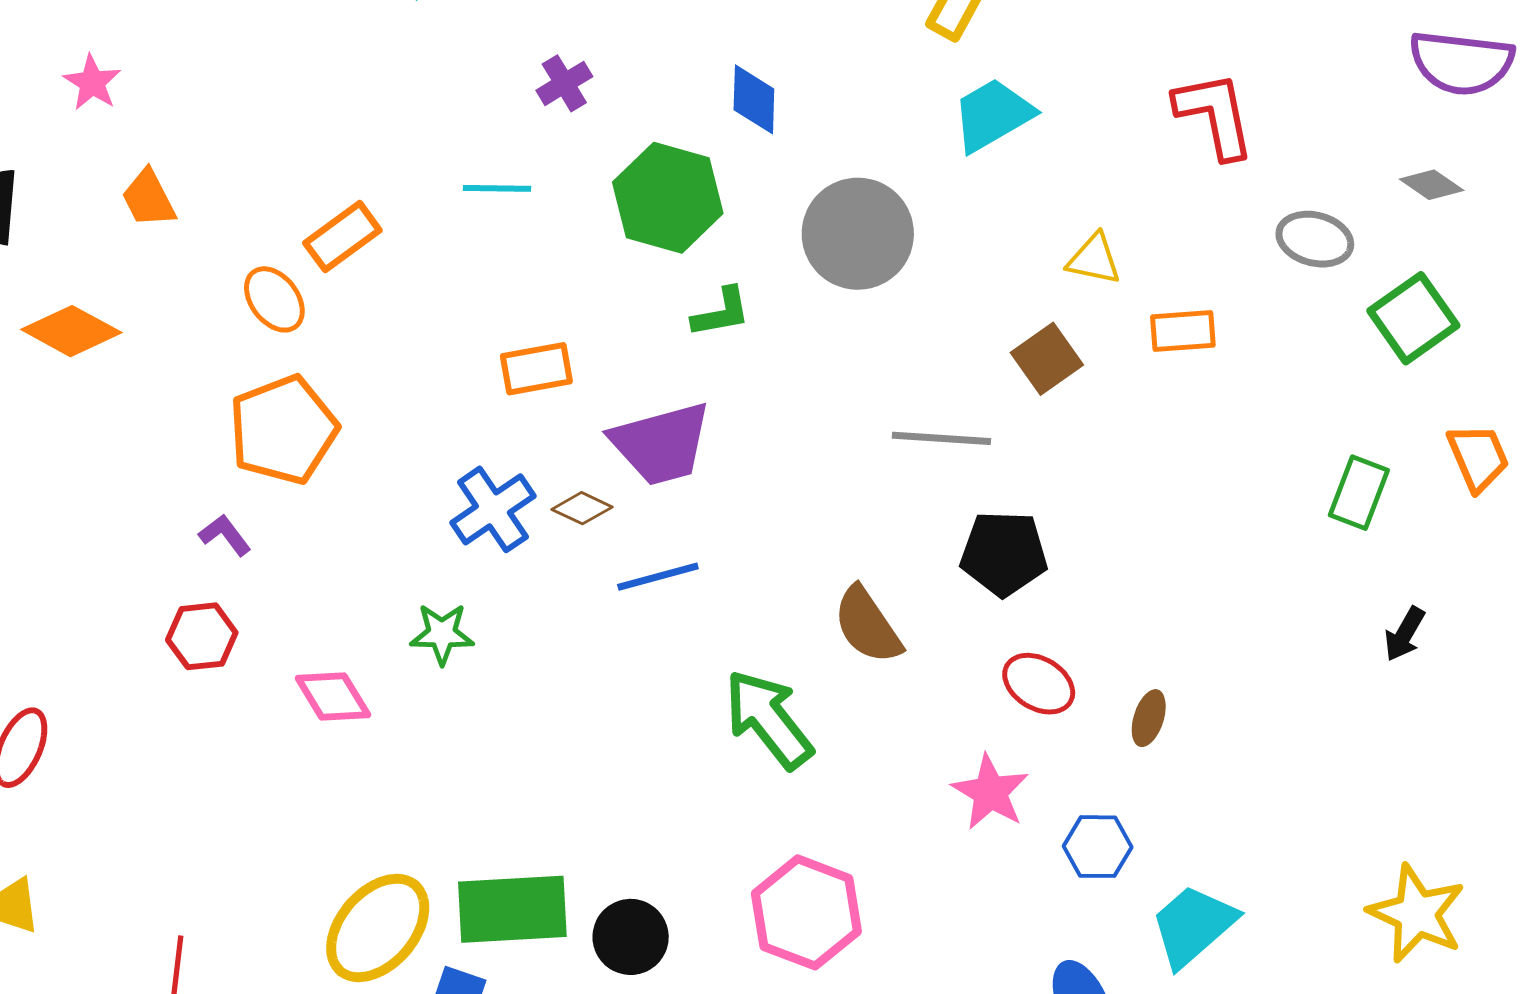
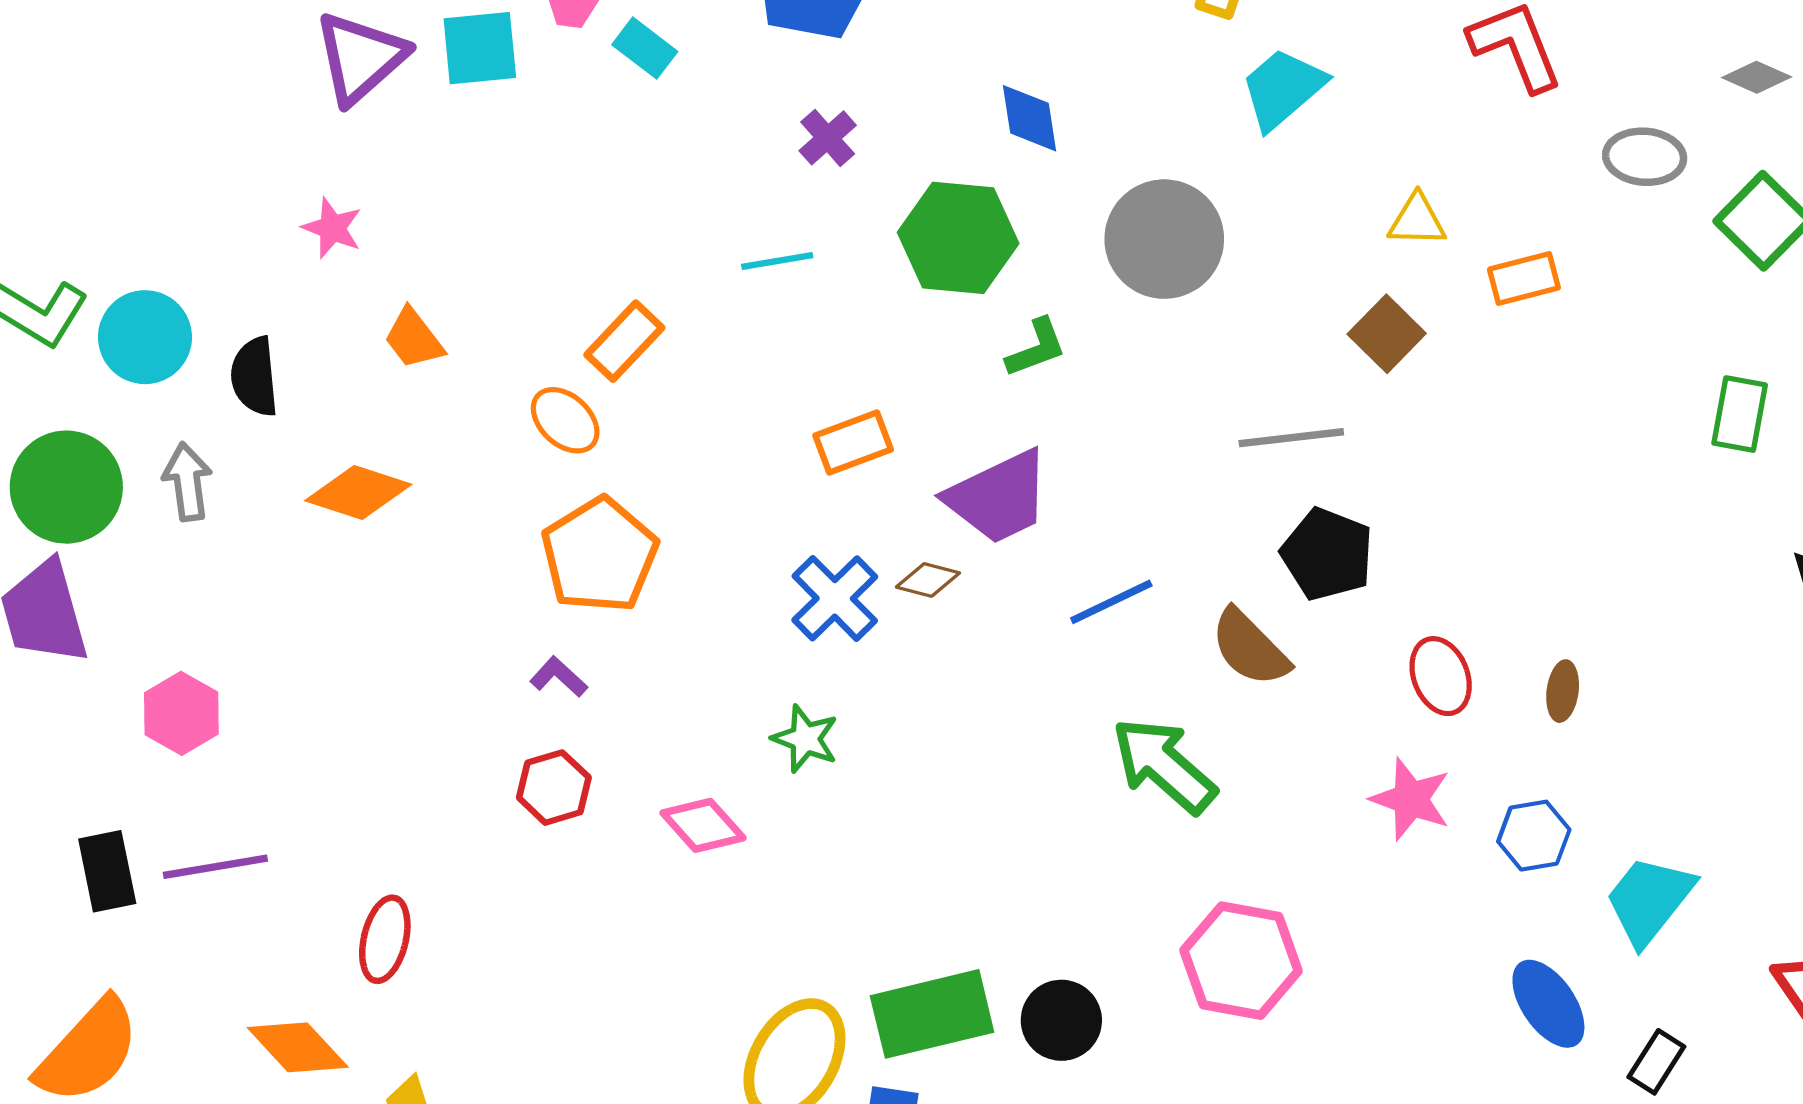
black pentagon: (1004, 553) -> (1327, 554), moved, turned 30
blue line: (658, 577) -> (1111, 602), moved
green star: (442, 634) -> (805, 739), turned 30
red ellipse: (1039, 684) -> (1441, 676), turned 48

